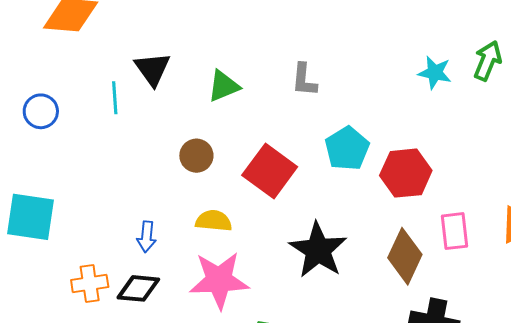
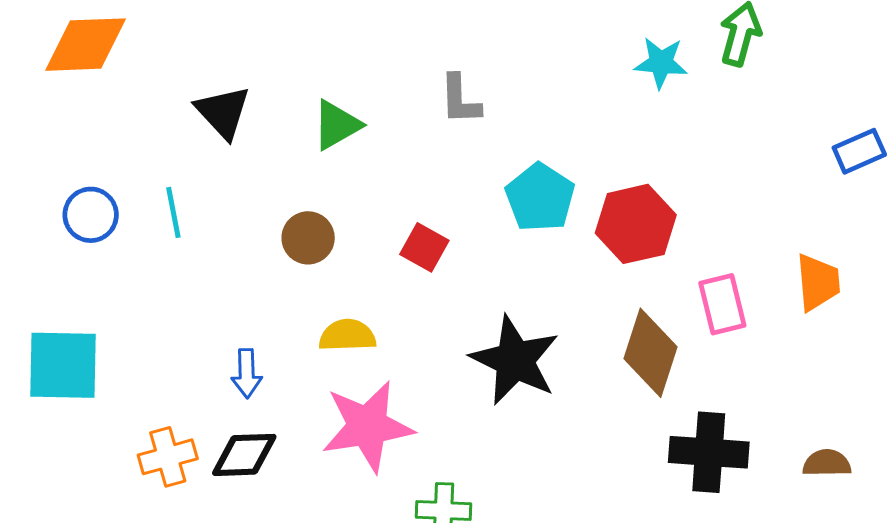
cyan line: (115, 98) -> (173, 212), moved
blue circle: (41, 111) -> (91, 215), moved
red square: (270, 171) -> (424, 247), size x0.6

